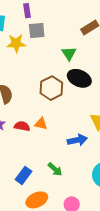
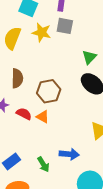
brown hexagon: (51, 88) -> (49, 91), moved
blue arrow: (77, 140) -> (69, 154), moved

